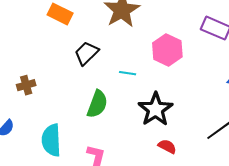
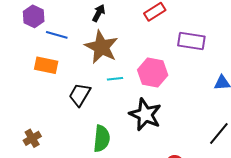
cyan line: (128, 73) -> (115, 79), moved
black star: (155, 109) -> (145, 115), moved

